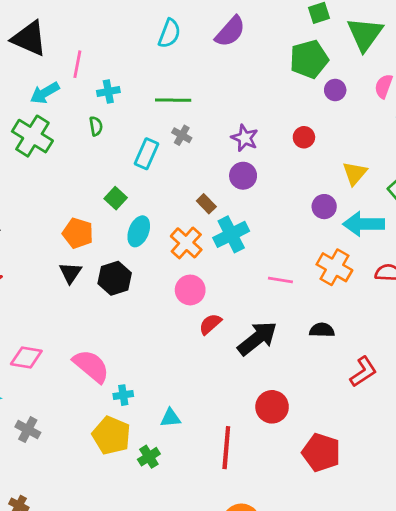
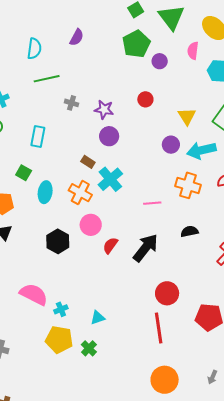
purple semicircle: (230, 32) -> (77, 37), size x0.7
green line: (173, 100) -> (47, 79), moved
gray cross: (182, 135) -> (72, 103), moved
black hexagon: (115, 278) -> (58, 241), moved
red line: (226, 448) -> (159, 328), moved

